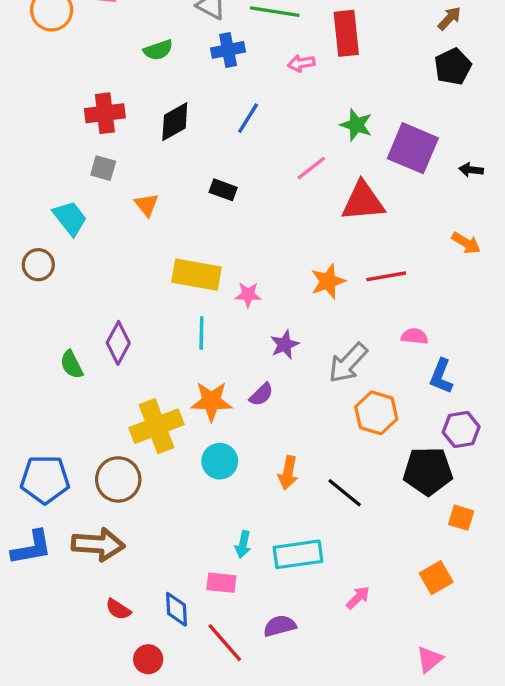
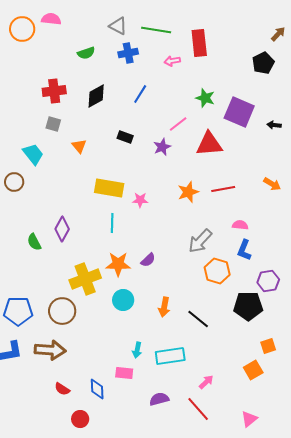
brown arrow: (449, 18) -> (278, 34), moved
orange arrow: (466, 243) -> (272, 184), moved
purple star: (285, 345) -> (162, 147), moved
blue L-shape: (441, 376) -> (244, 250), moved
orange square: (461, 518) -> (268, 346), moved, turned -35
red line: (225, 643) -> (198, 409), moved

